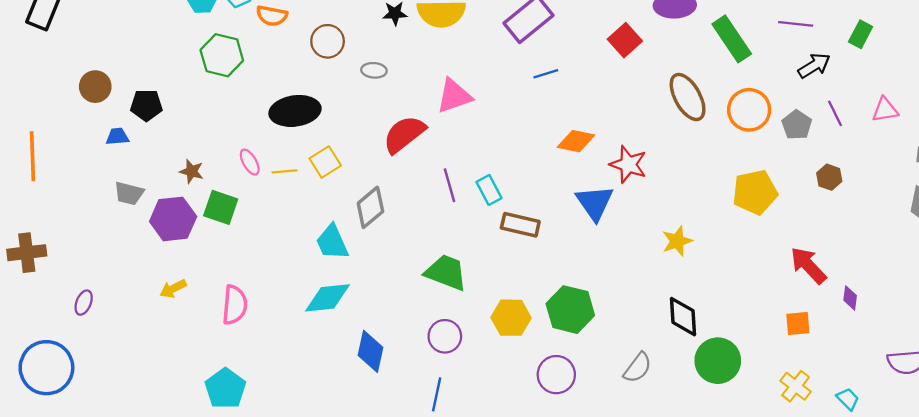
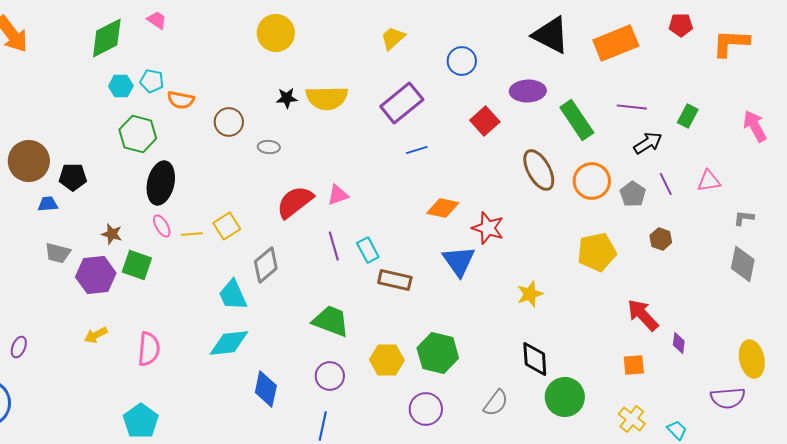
brown circle: (95, 87) -> (29, 161), size x1.5
pink triangle: (454, 96) -> (338, 195), moved, size x0.7
black ellipse: (295, 111) -> (161, 183), moved, turned -69

